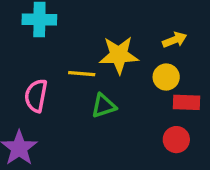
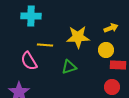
yellow line: (82, 74) -> (45, 45), moved
pink semicircle: (36, 96) -> (29, 61), turned -42

